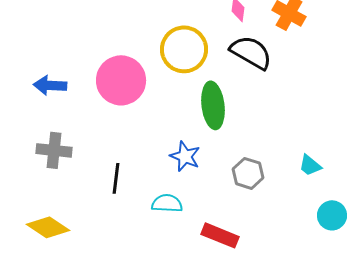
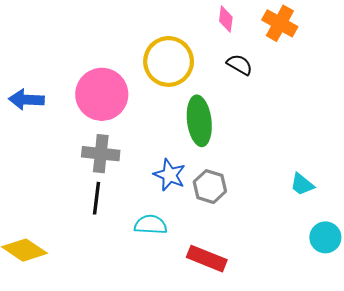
black semicircle: (251, 52) -> (240, 65), size x0.6
gray cross: (54, 150) -> (101, 154), moved
gray hexagon: (248, 173) -> (210, 187), moved

